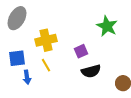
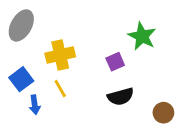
purple square: (81, 51) -> (115, 62), moved
blue square: (17, 58) -> (21, 79), turned -30

